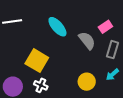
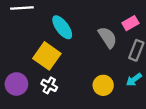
cyan ellipse: (57, 27) -> (62, 27), moved

